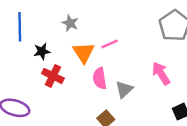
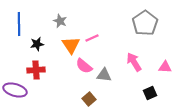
red cross: (53, 76) -> (36, 70), moved, turned -30
pink semicircle: (100, 78) -> (84, 66), turned -42
gray triangle: (124, 89) -> (104, 75), turned 49

